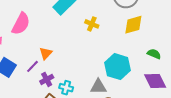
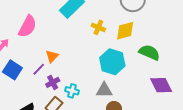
yellow diamond: (133, 25) -> (125, 31), moved
green semicircle: (154, 54) -> (149, 52), moved, size x1.5
cyan hexagon: (118, 67) -> (112, 62), moved

